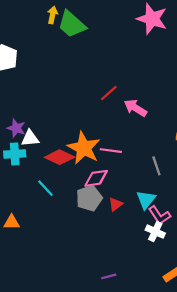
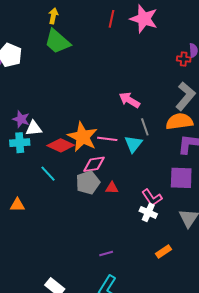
green trapezoid: (72, 24) -> (57, 42), moved
red line: (109, 93) -> (111, 19), moved, turned -36
gray line: (156, 166) -> (145, 127), moved
cyan triangle: (146, 200) -> (133, 144), moved
red triangle: (116, 204) -> (112, 188), turned 40

